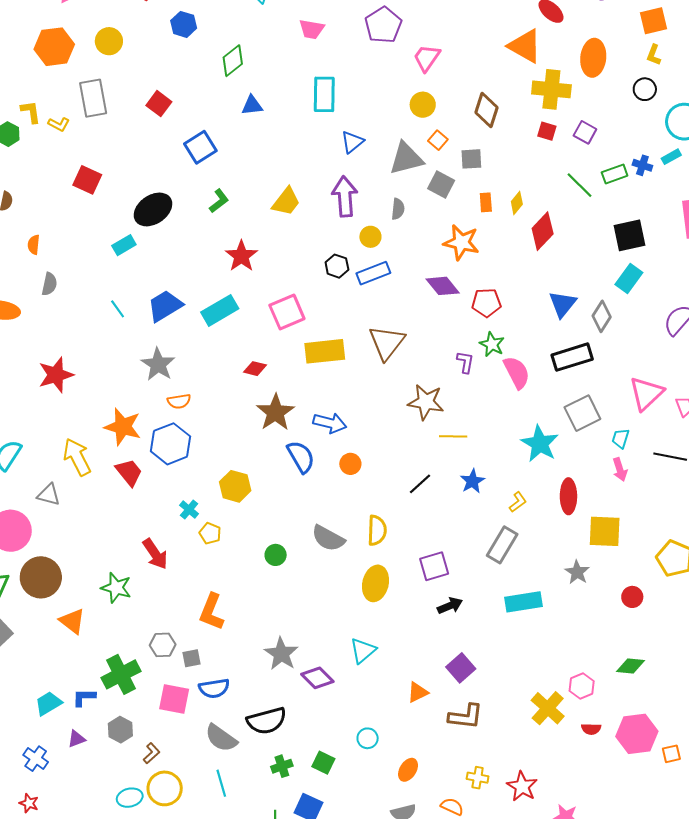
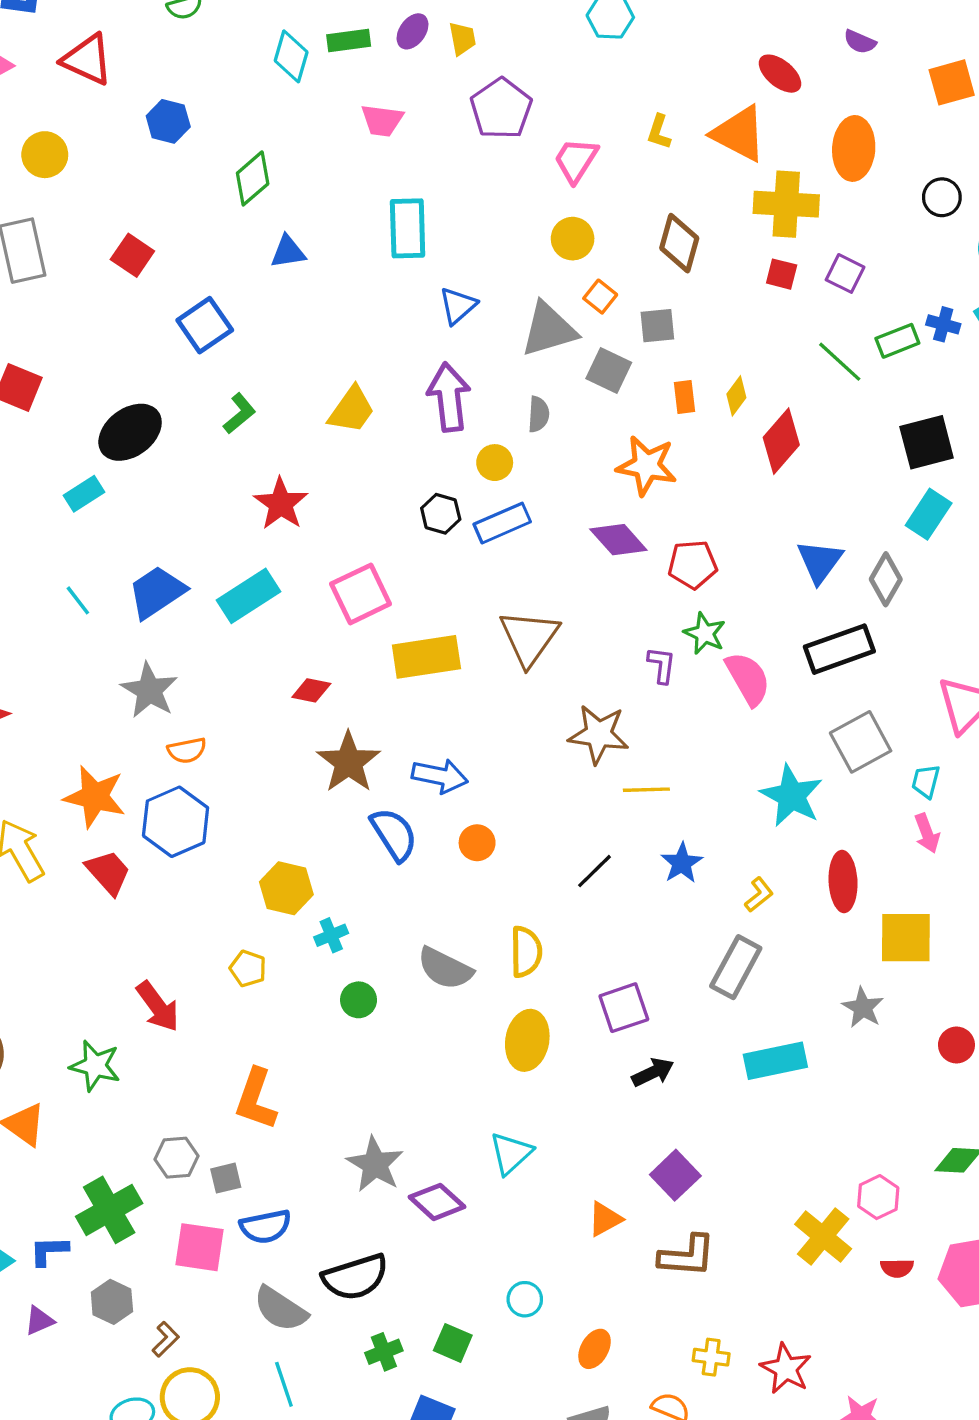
yellow L-shape: (654, 55) -> (659, 132), moved
cyan cross: (189, 510) -> (331, 935), moved, turned 30

